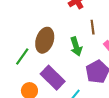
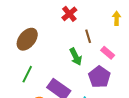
brown ellipse: (45, 40) -> (27, 39), moved, turned 30

